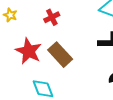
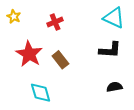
brown rectangle: (60, 55) -> (60, 60), size x0.7

